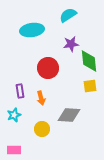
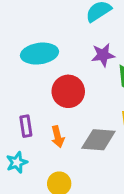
cyan ellipse: (32, 30) -> (39, 54), moved
gray diamond: (69, 115) -> (98, 140), moved

